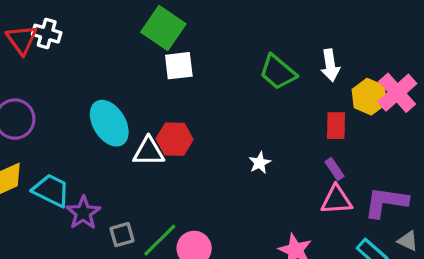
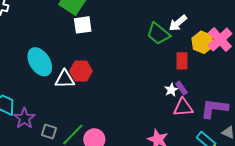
white arrow: (330, 65) -> (178, 23), turned 60
green trapezoid: (278, 72) -> (158, 34), moved
white star: (260, 163) -> (171, 90), moved
gray square: (122, 235) -> (49, 132), turned 35

